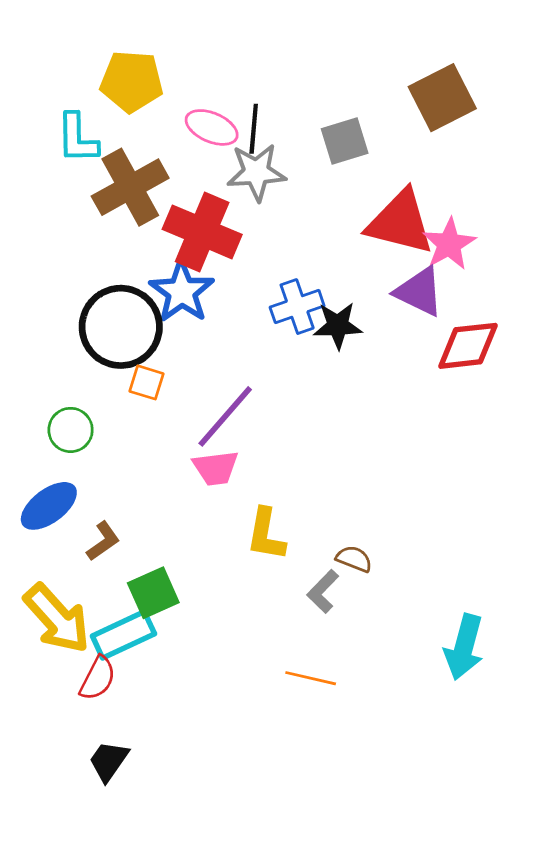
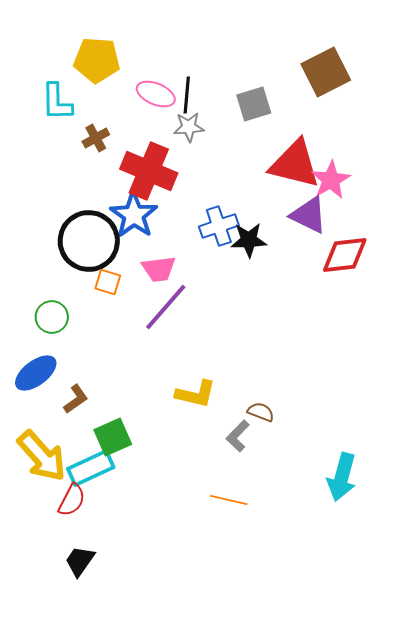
gray star: (256, 172) -> (189, 127), size x0.7
brown cross: (130, 187) -> (96, 138), size x0.5
pink trapezoid: (216, 468) -> (159, 269), moved
yellow L-shape: (266, 534) -> (196, 394), turned -87

